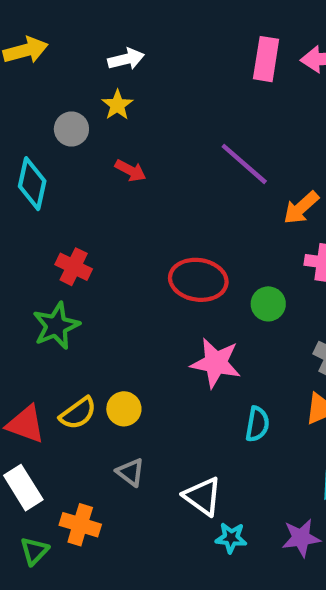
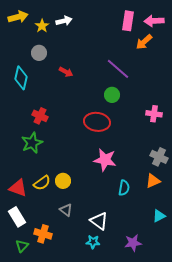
yellow star: (117, 105) -> (42, 26), moved
orange arrow: (301, 208) -> (144, 42), moved
green circle: (268, 304) -> (112, 95), moved
cyan star: (231, 538) -> (93, 242), moved
purple star: (301, 538) -> (133, 243), moved

